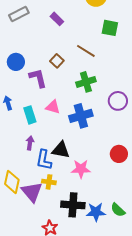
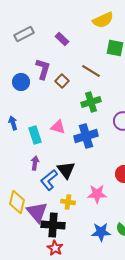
purple L-shape: (38, 78) -> (43, 69), moved, turned 30
black triangle: (61, 150) -> (66, 170), turned 42
blue L-shape: (44, 160) -> (49, 180), turned 40
pink star: (81, 169) -> (97, 194), moved
yellow cross: (49, 182) -> (68, 202), moved
black cross: (73, 205) -> (53, 225), moved

